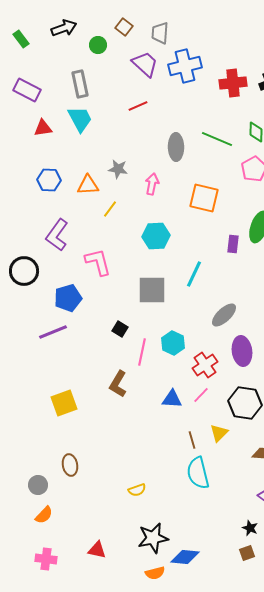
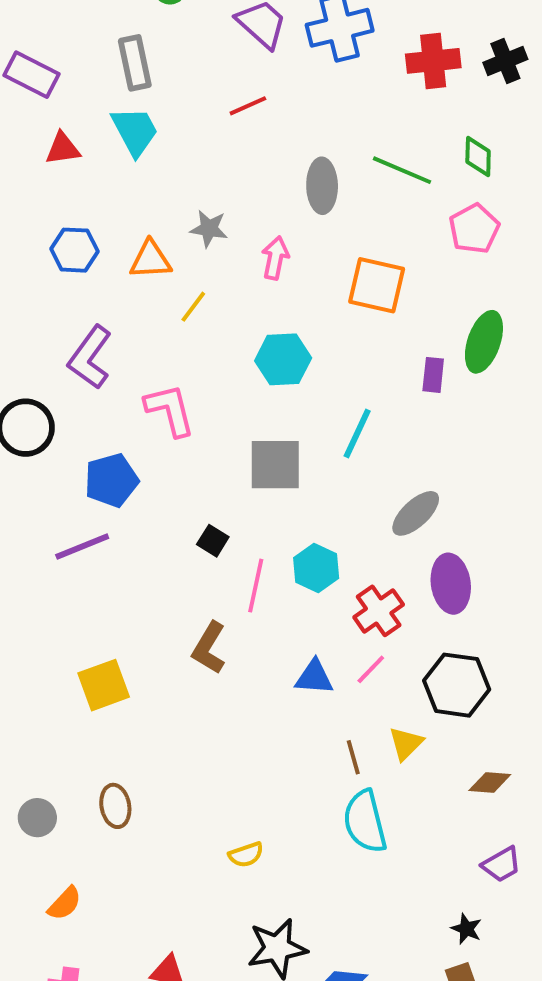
gray circle: (38, 485) -> (37, 818), moved

